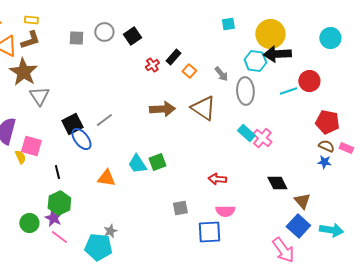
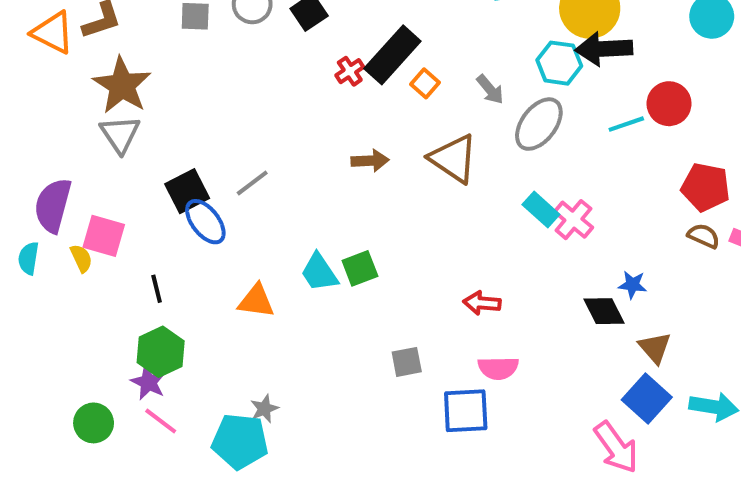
black rectangle: (173, 57) -> (392, 55), size x1.8
brown star: (23, 72) -> (122, 85), moved
gray ellipse: (245, 91) -> (539, 124), turned 40
brown arrow: (162, 109) -> (370, 161), size x0.7
blue star: (324, 162) -> (632, 285), moved
green circle: (29, 223) -> (94, 423), moved

